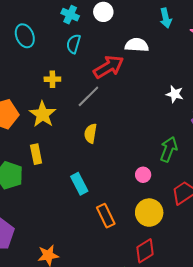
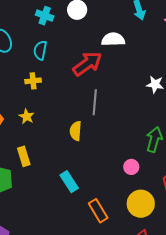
cyan semicircle: (74, 44) -> (40, 50), moved
gray line: (88, 96) -> (95, 102), moved, turned -35
yellow star: (43, 114) -> (27, 116), size x0.6

